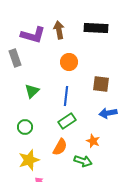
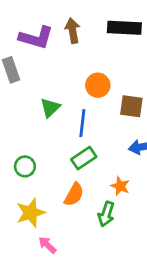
orange circle: (69, 62) -> (98, 85), moved
green triangle: (32, 91) -> (50, 108), moved
green arrow: (83, 161) -> (106, 214), turned 90

